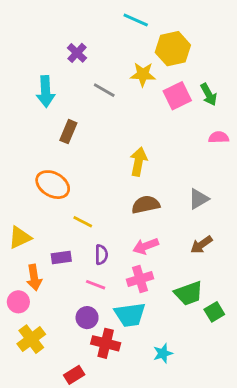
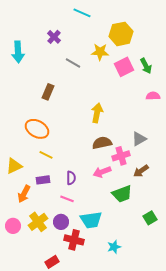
cyan line: (136, 20) -> (82, 13), moved
cyan arrow: (46, 92) -> (18, 52), moved
yellow line: (83, 222) -> (46, 155), moved
orange arrow: (34, 278) -> (24, 194), turned 36
pink cross: (140, 279) -> (121, 156), moved
green trapezoid: (189, 293) -> (122, 194), moved
pink circle: (18, 302) -> (13, 226), moved
yellow cross: (31, 339) -> (38, 222), moved

